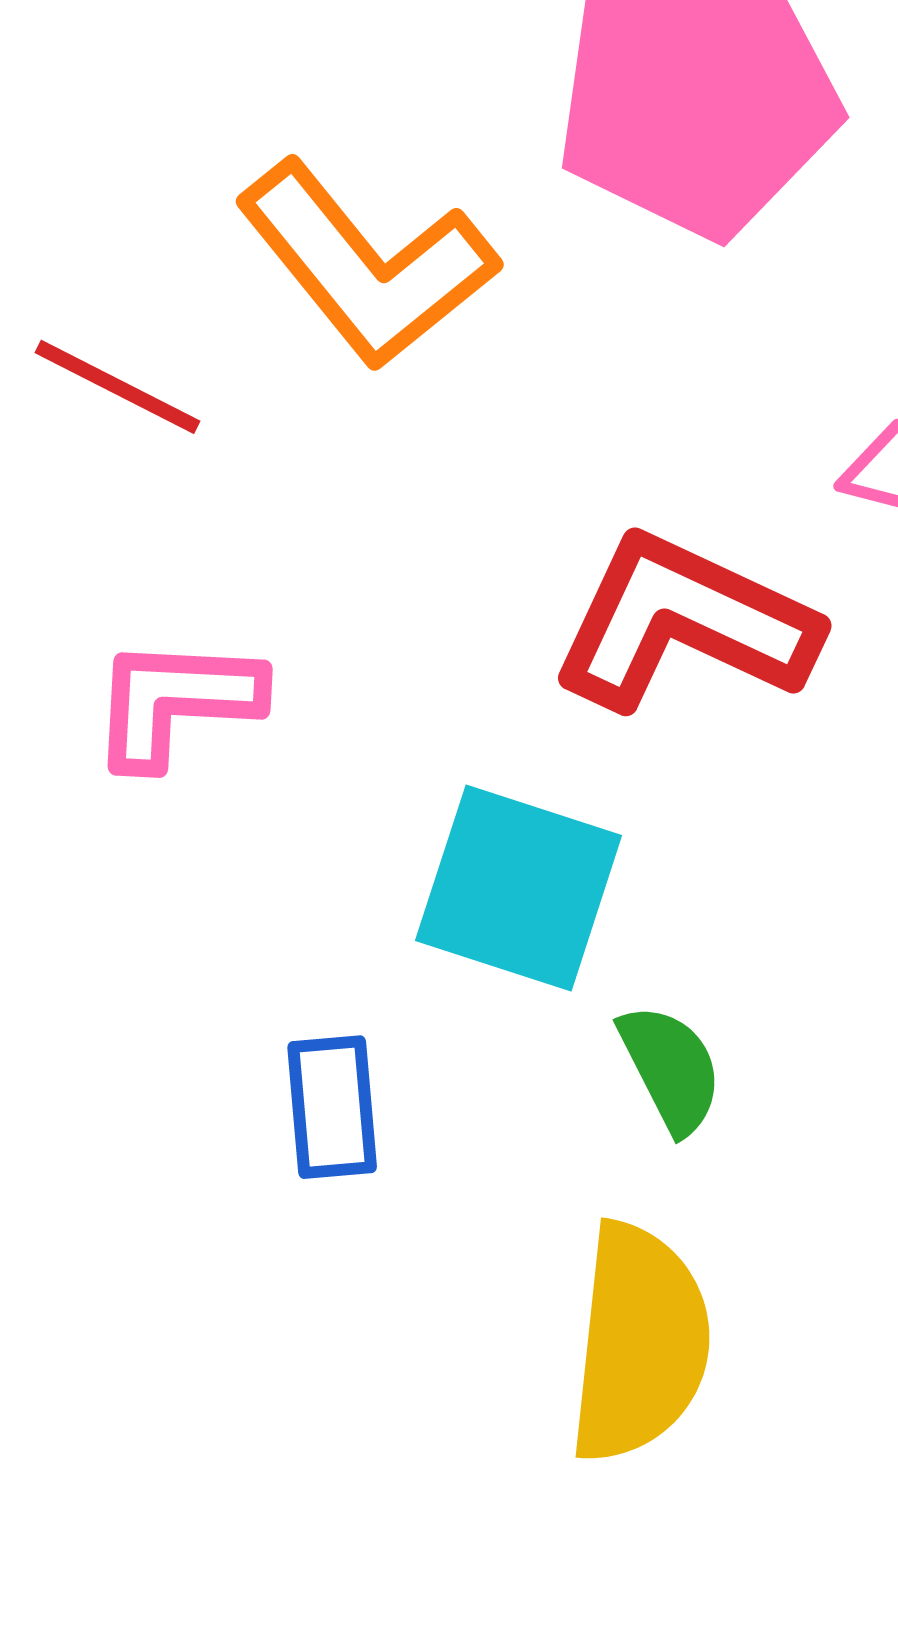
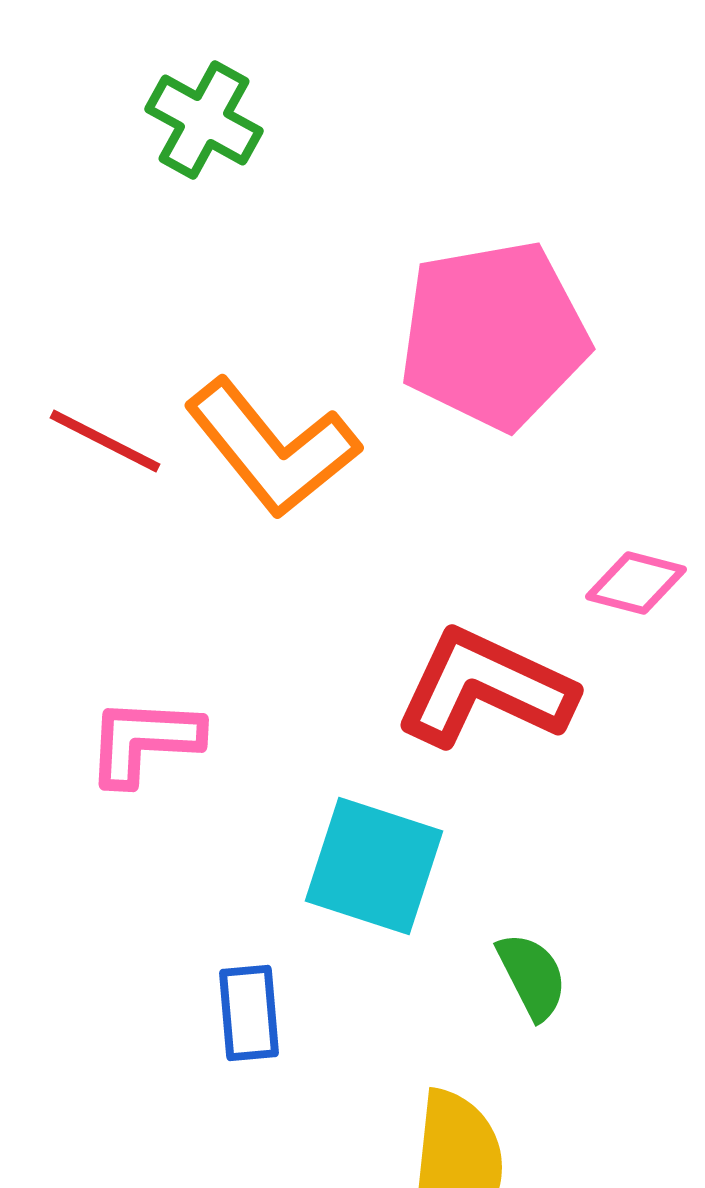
red line: (117, 387) -> (105, 441), moved
green semicircle: (671, 1068) -> (532, 976), moved

